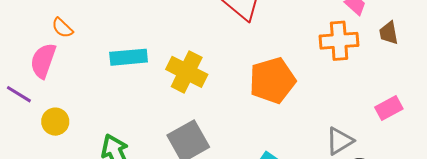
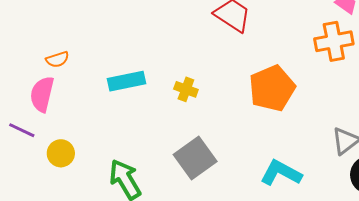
orange semicircle: (62, 28) -> (57, 59), turned -55
yellow cross: (187, 72) -> (186, 89), size x0.6

